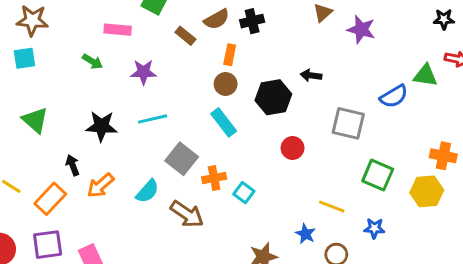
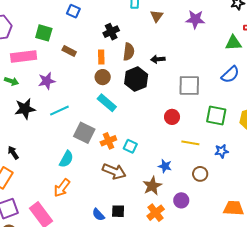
brown semicircle: (217, 19) -> (129, 52), moved, turned -42
purple star: (361, 29) -> (195, 19), moved
pink rectangle: (118, 30) -> (24, 57), size x1.4
blue semicircle: (394, 96) -> (230, 74), moved
black star: (101, 126) -> (25, 109), moved
red circle: (293, 148) -> (172, 117), moved
orange arrow: (100, 185) -> (62, 188), moved
brown arrow: (187, 214) -> (114, 171), moved
blue star: (306, 234) -> (165, 166), moved

